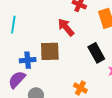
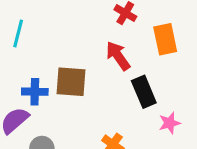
red arrow: (66, 27) -> (118, 56), moved

